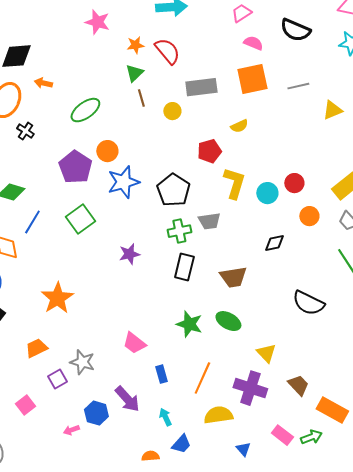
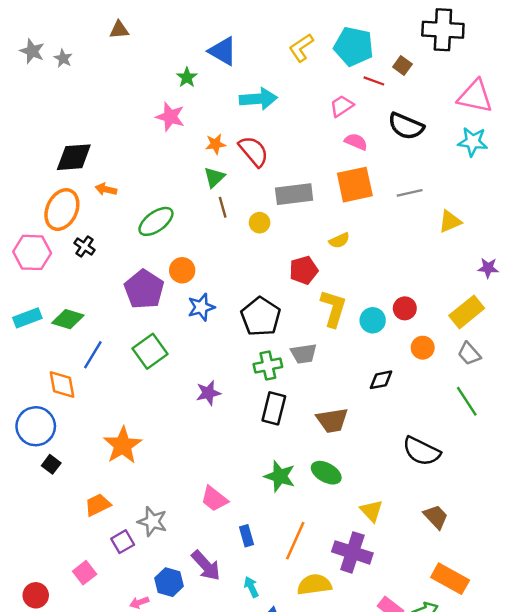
blue star: (123, 182) -> (201, 307), size x0.7
brown trapezoid: (298, 385) -> (436, 517), moved

